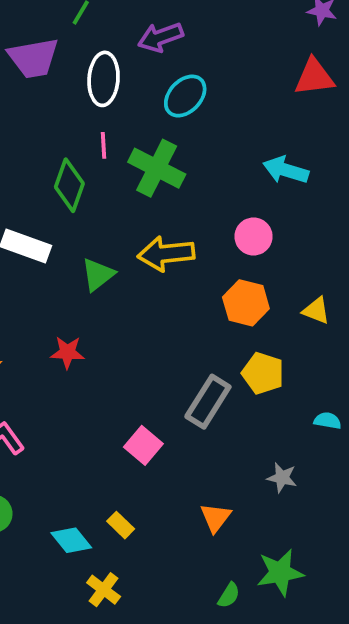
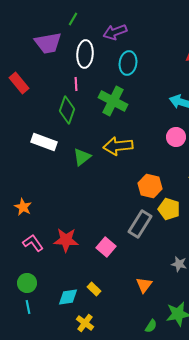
cyan ellipse: (185, 96) -> (128, 63), turned -35
pink line: (104, 145) -> (76, 84), moved
pink circle: (254, 237) -> (176, 137), moved
orange hexagon: (246, 303) -> (150, 186), moved
red star: (67, 352) -> (66, 240), moved, size x1.4
cyan diamond: (71, 540) -> (68, 297), turned -60

